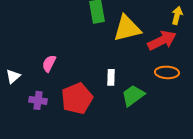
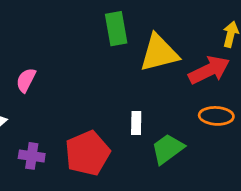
pink semicircle: (49, 63) -> (26, 80), moved

